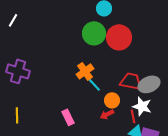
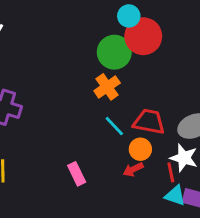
red circle: (119, 37) -> (143, 36), moved
orange cross: (85, 71) -> (107, 87), moved
red trapezoid: (131, 81) -> (149, 122), moved

